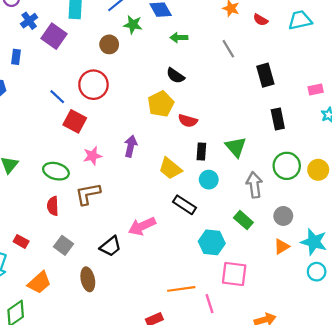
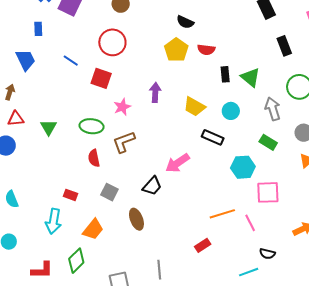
blue line: (57, 97) -> (71, 61), moved
red semicircle: (188, 121) -> (206, 50), moved
black rectangle: (201, 152) -> (225, 74), moved

